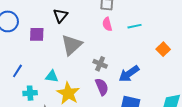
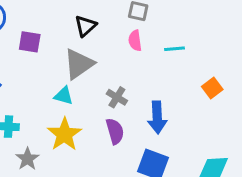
black triangle: (60, 16) -> (85, 26), moved
blue arrow: (129, 74) -> (157, 117), turned -65
cyan triangle: (52, 76) -> (64, 96), moved

